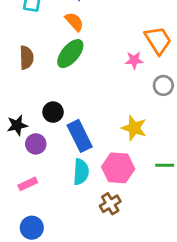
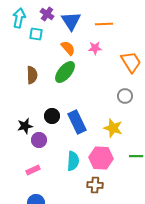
pink star: (134, 60) -> (95, 48), moved
gray circle: (163, 85) -> (125, 96), moved
blue rectangle: (80, 136) -> (77, 122), moved
brown cross: (110, 204) -> (95, 185), turned 35

